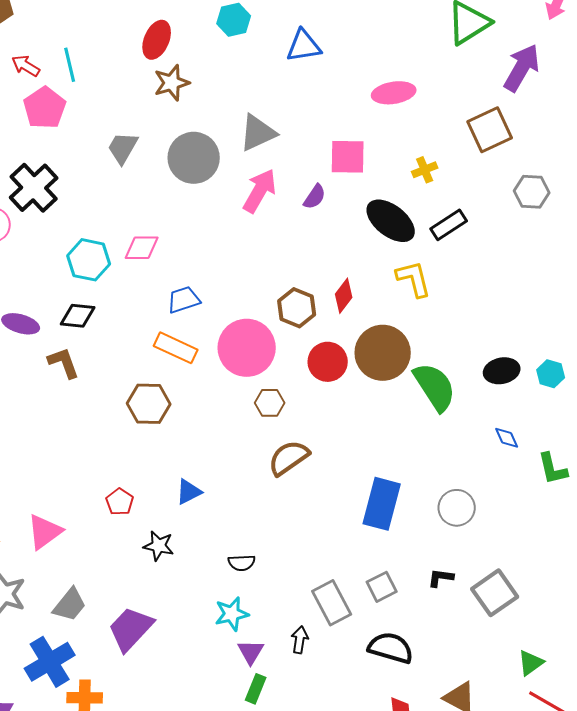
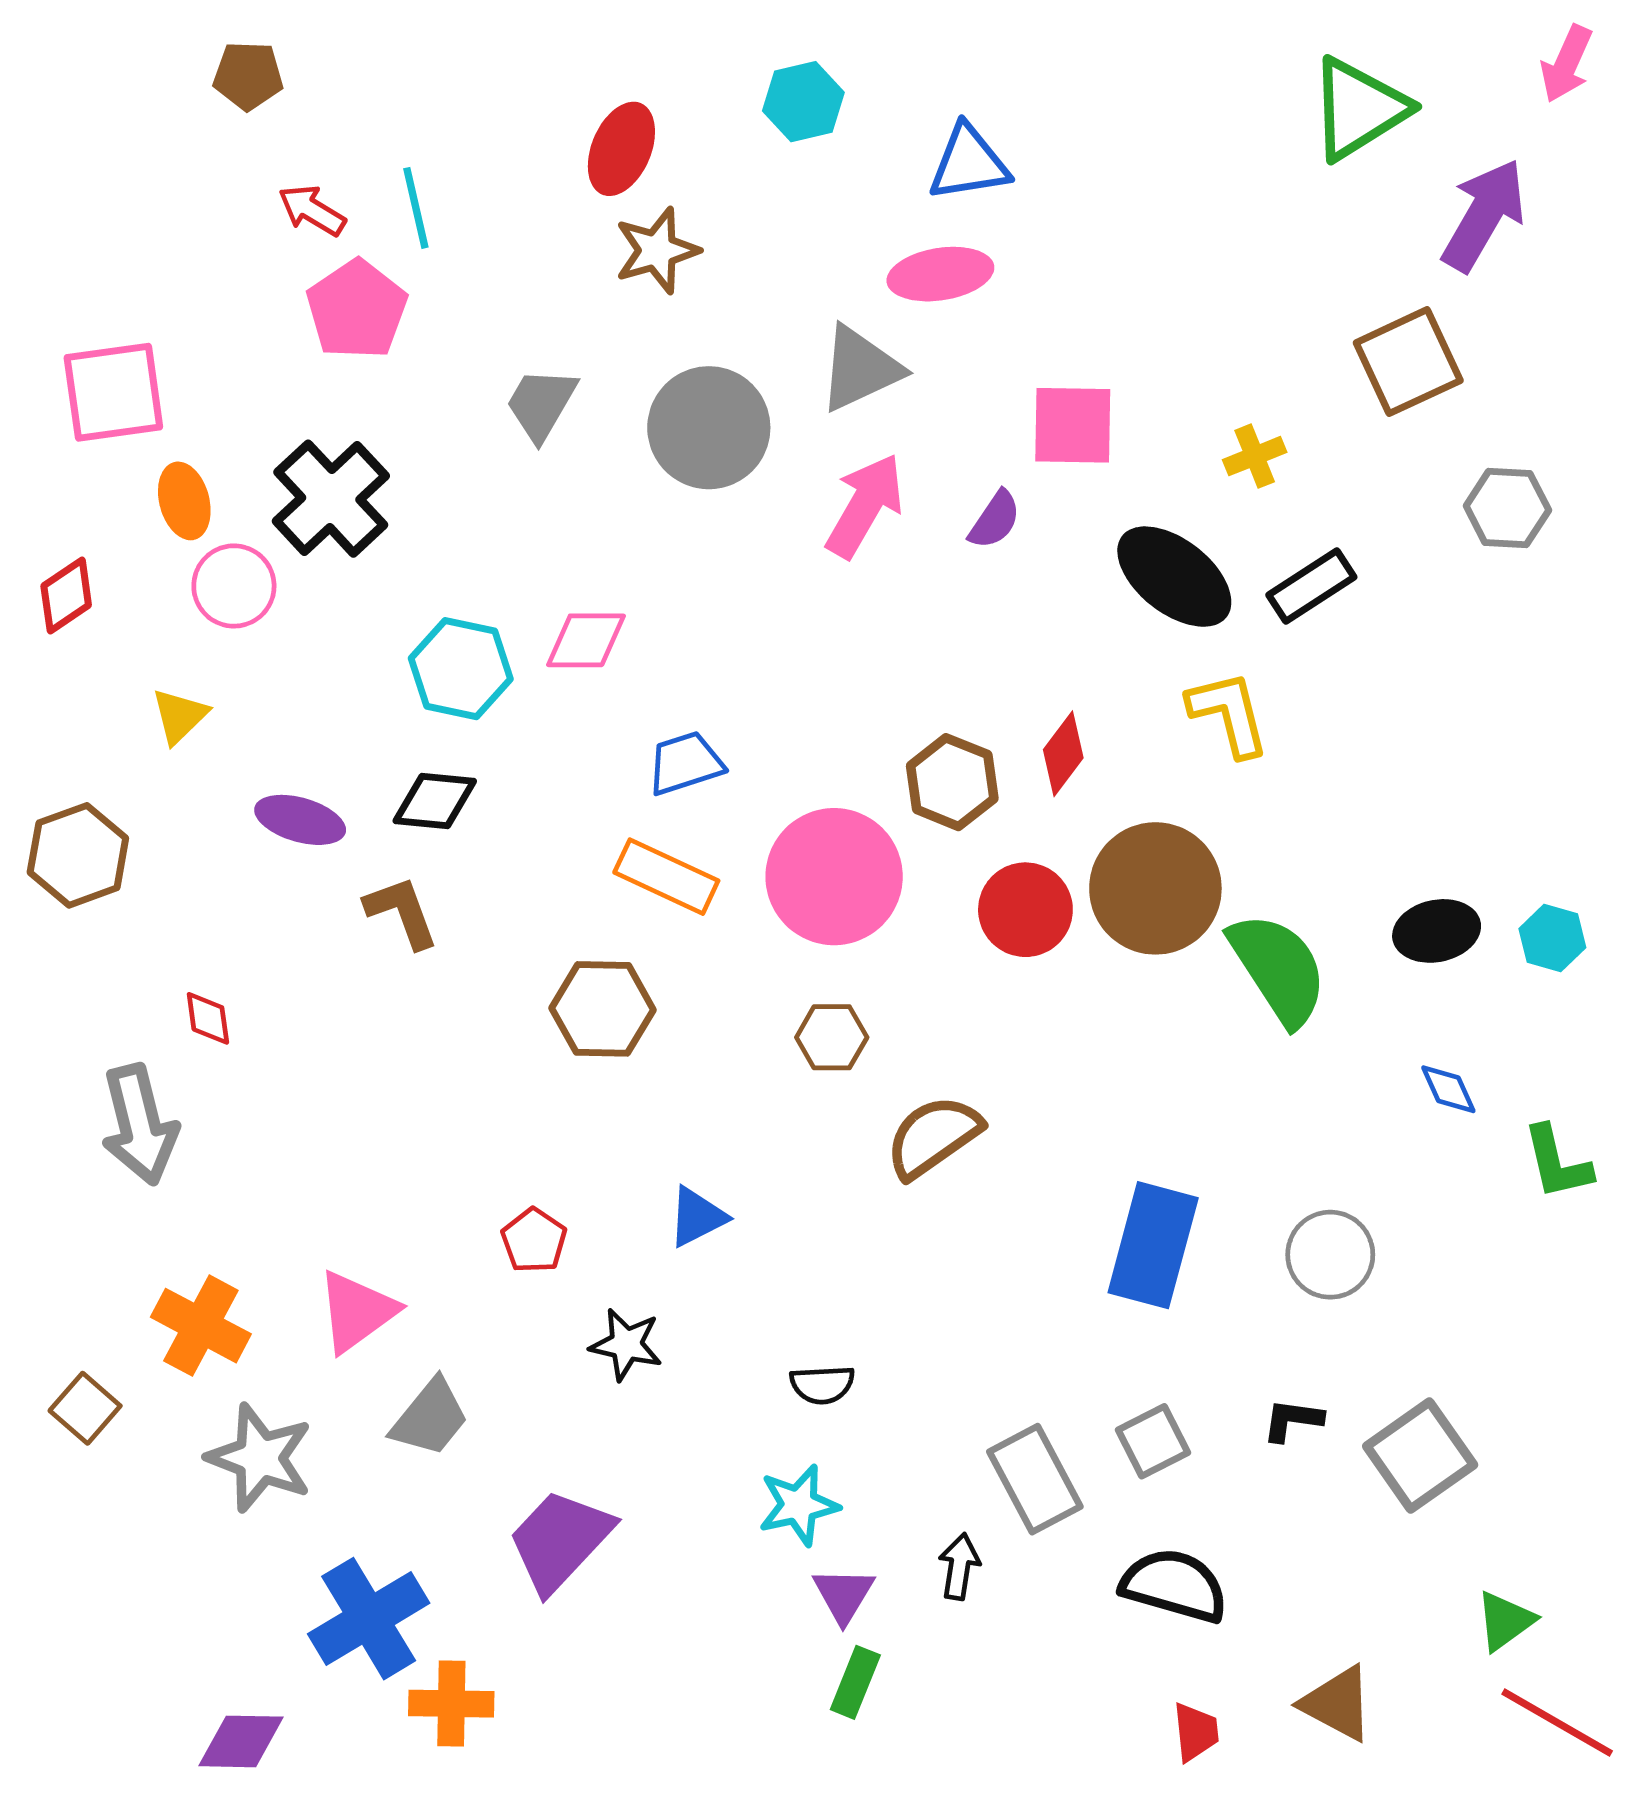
pink ellipse: (394, 93) -> (940, 274), moved
brown hexagon: (270, 403) -> (832, 1037), moved
gray trapezoid: (70, 605) -> (430, 1418), moved

